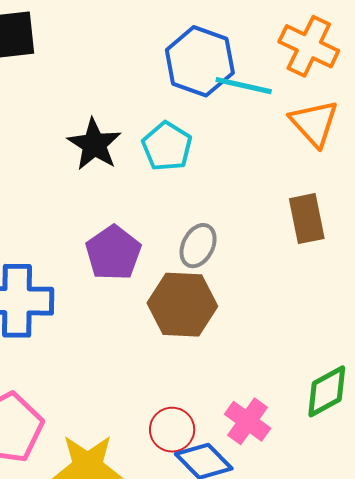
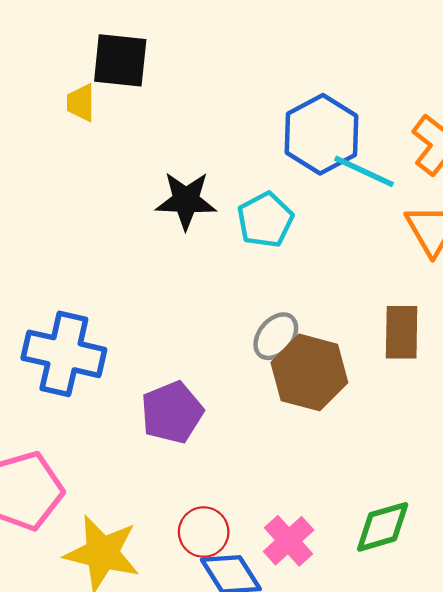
black star: (94, 144) -> (186, 200), turned 30
purple pentagon: (113, 253) -> (172, 412), moved
brown hexagon: (182, 305) -> (309, 372), moved

